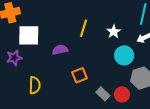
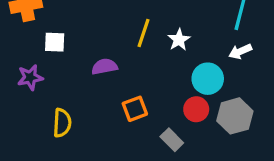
white star: (114, 32) -> (179, 40), moved
white square: (29, 35) -> (55, 42), size x0.6
red circle: (122, 94) -> (196, 109), moved

